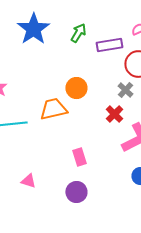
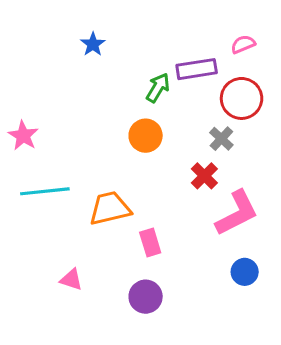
blue star: (33, 29) -> (93, 44), moved, size x0.5
green arrow: (78, 33) -> (158, 88), moved
orange trapezoid: (53, 109) -> (110, 208), moved

